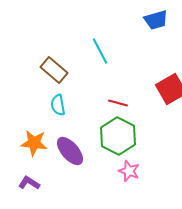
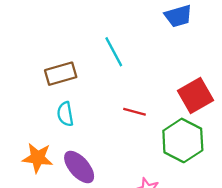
brown rectangle: (54, 70) -> (61, 74), turned -56
green hexagon: (118, 136) -> (183, 140), moved

